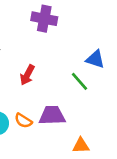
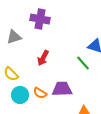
purple cross: (44, 19) -> (40, 19), moved

